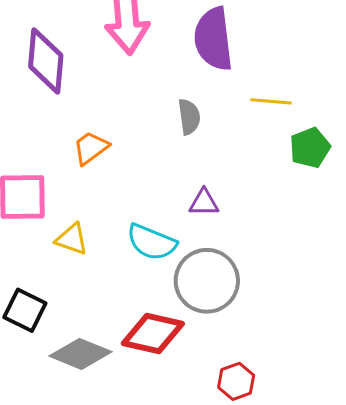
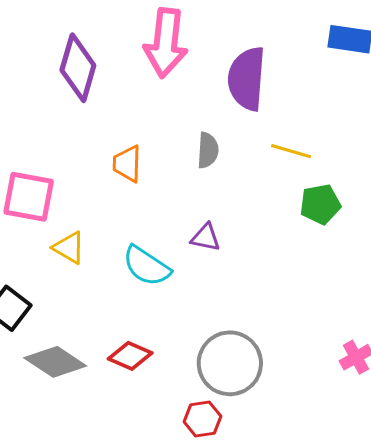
orange trapezoid: (91, 148) -> (127, 164), moved, turned -63
gray circle: (207, 281) -> (230, 363), moved
red diamond: (153, 334) -> (130, 356), size x0.7

